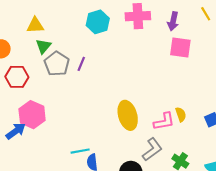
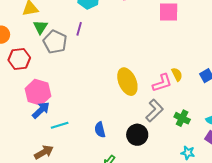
purple line: (81, 64) -> (79, 29), moved
blue arrow: (16, 131) -> (41, 110), moved
cyan line: (80, 151) -> (60, 125), moved

